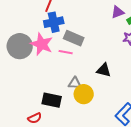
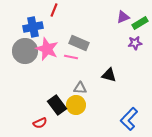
blue cross: (54, 22) -> (33, 27), moved
yellow circle: (84, 94) -> (76, 105), moved
black rectangle: (52, 100) -> (57, 105), turned 42

